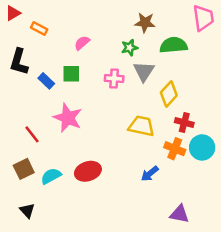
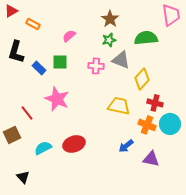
brown star: (145, 23) -> (110, 19), moved, turned 30
gray triangle: (144, 71) -> (121, 60), turned -42
brown square: (24, 169) -> (12, 135), moved
purple triangle: (179, 214) -> (151, 159), moved

